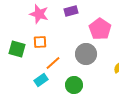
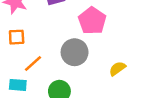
cyan rectangle: (41, 80) -> (18, 85), turned 40

